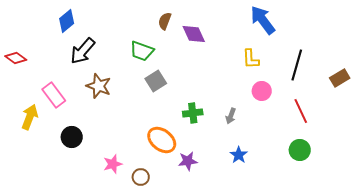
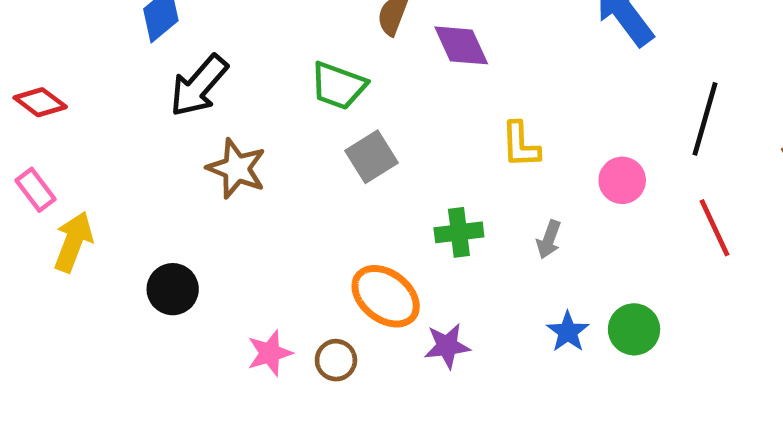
yellow L-shape: (251, 59) -> (520, 145), moved
pink rectangle: (54, 95) -> (35, 190), moved, size x0.7
green circle: (300, 150) -> (634, 329), moved
brown circle: (141, 177) -> (336, 360), moved

